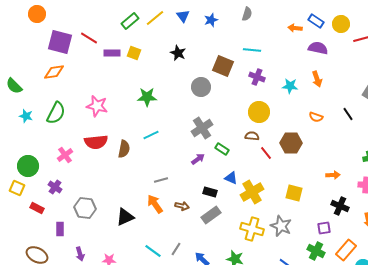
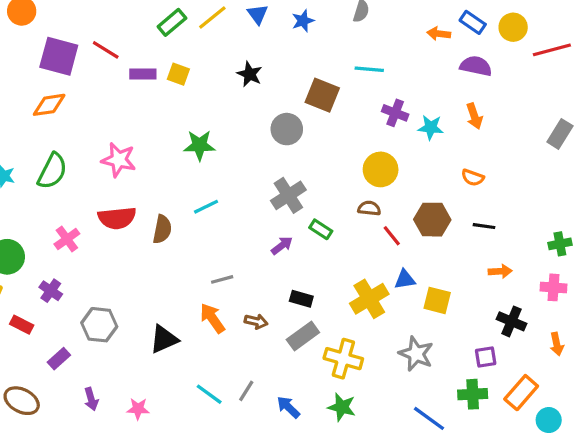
purple cross: (257, 77) -> (395, 113), moved
black line: (348, 114) -> (484, 226), moved, turned -48
blue triangle: (231, 178) -> (405, 279), moved, turned -32
purple rectangle: (60, 229) -> (59, 359), turned 48
yellow cross: (252, 229) -> (343, 359), moved
green cross: (316, 251) -> (473, 394), turned -30

